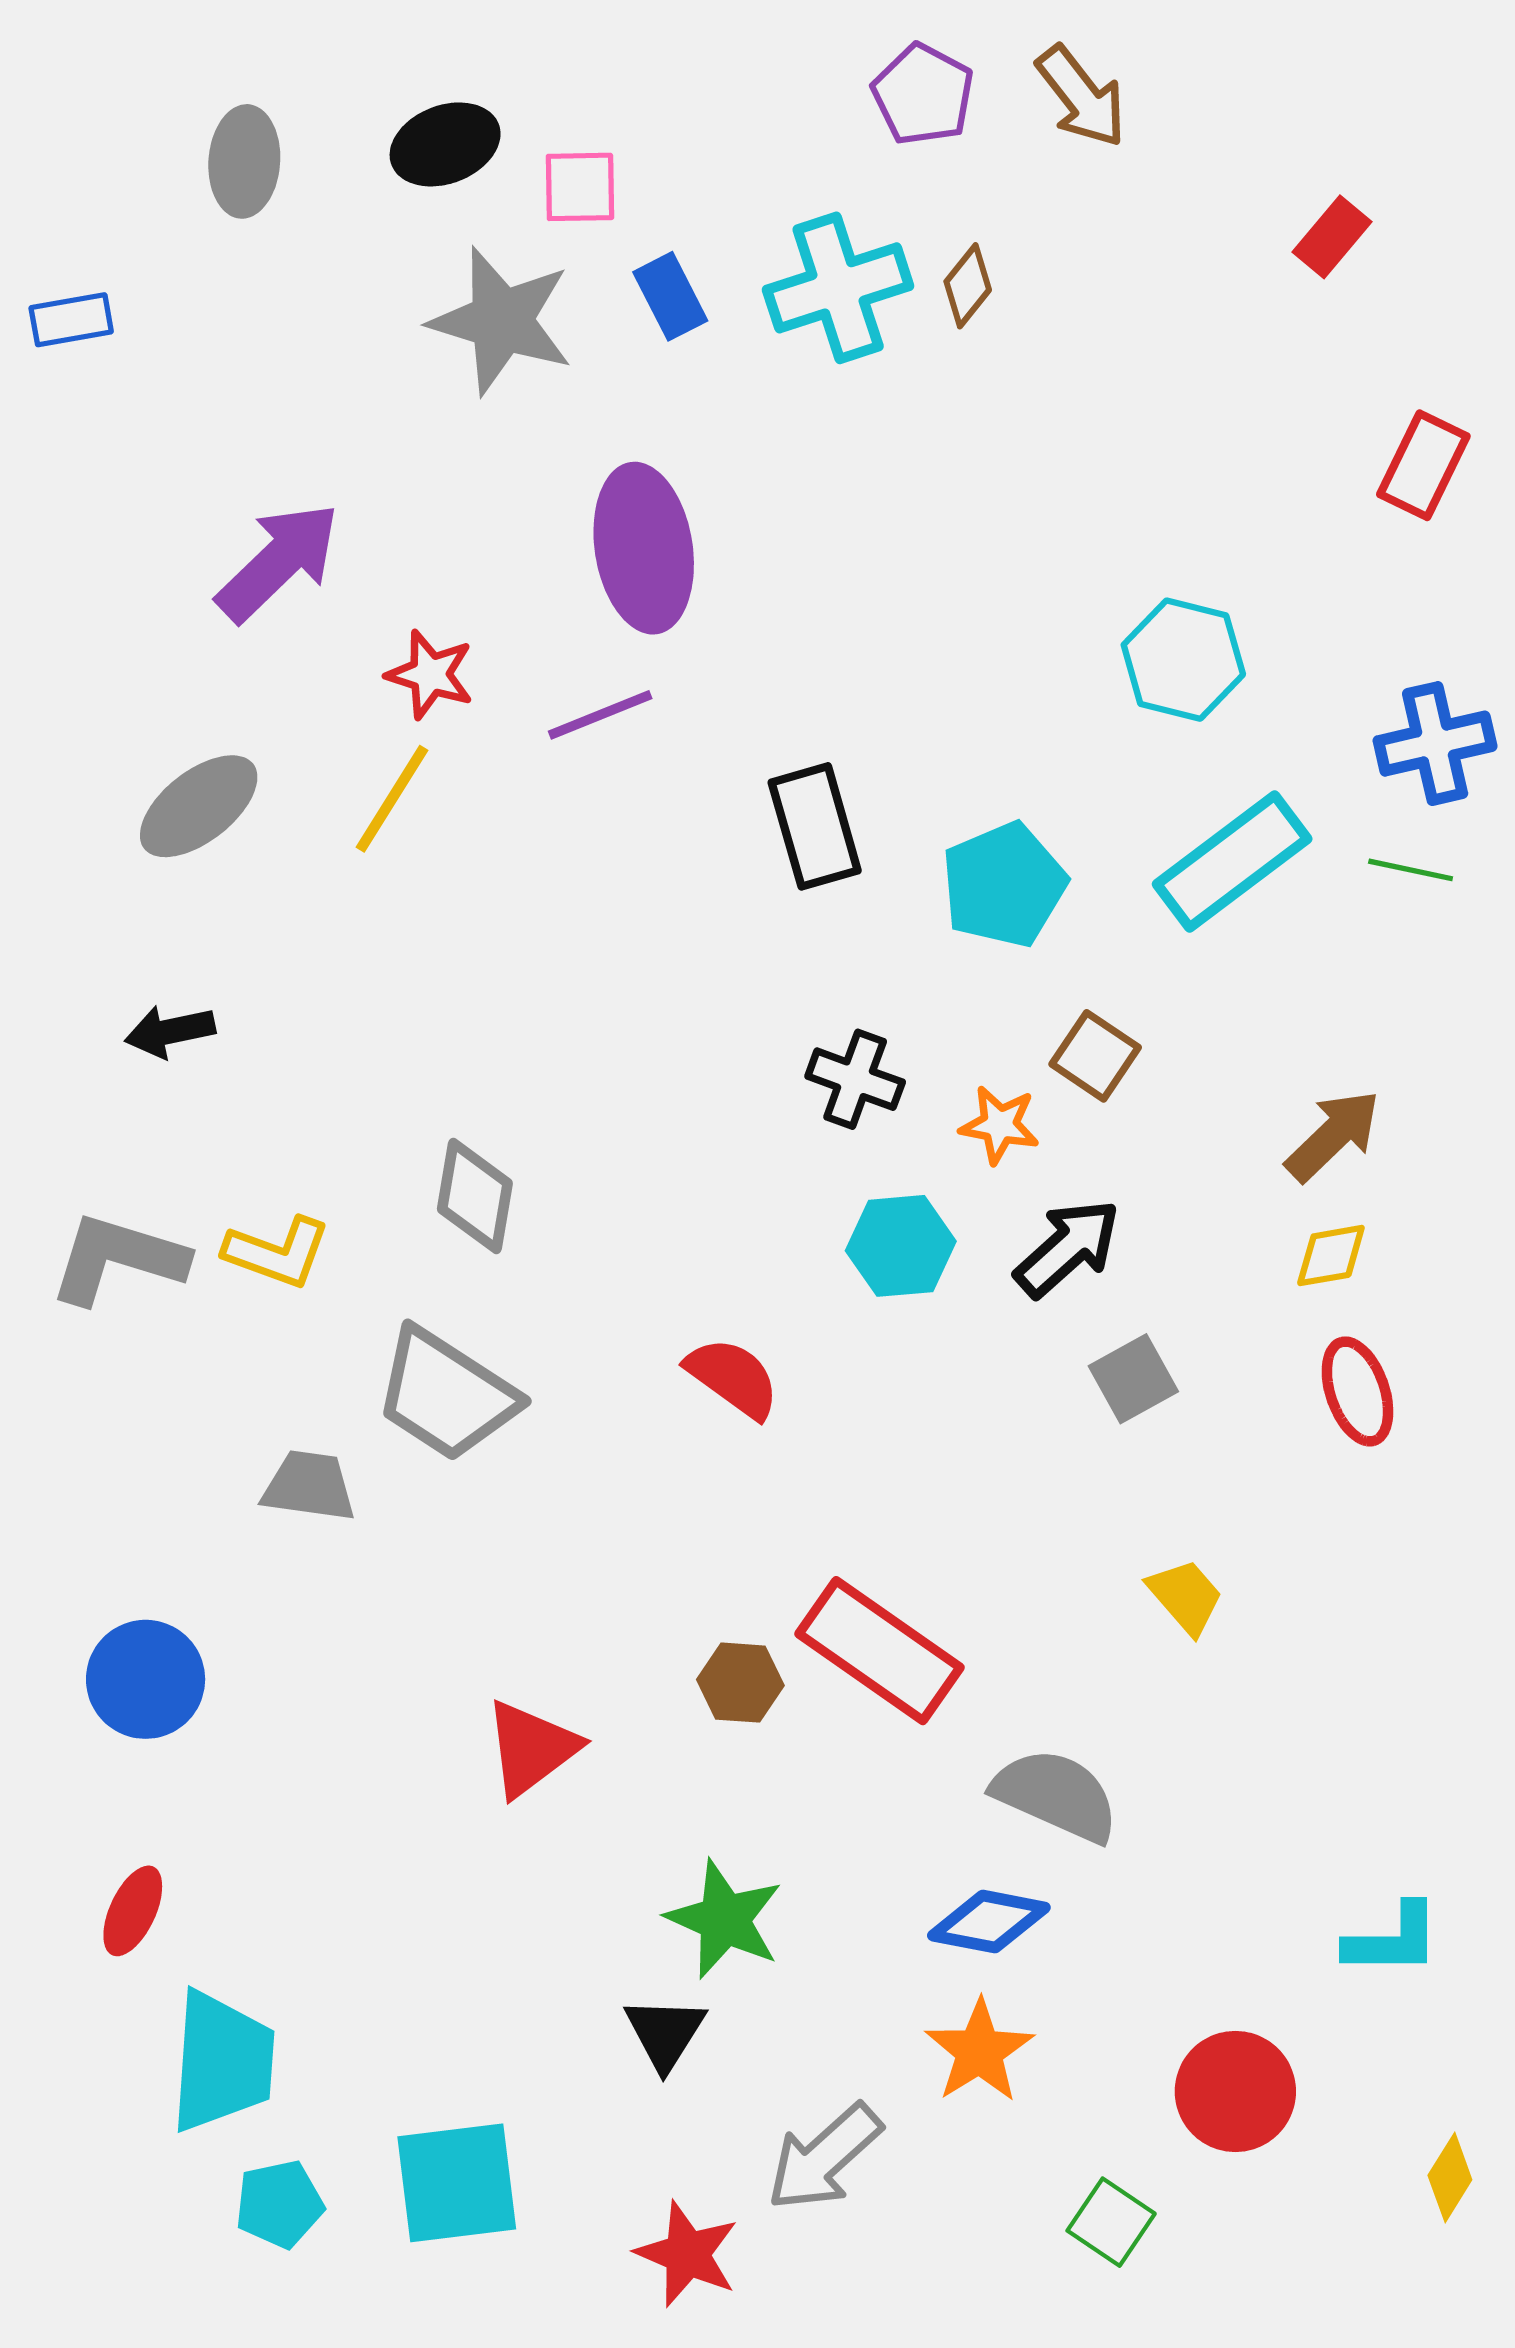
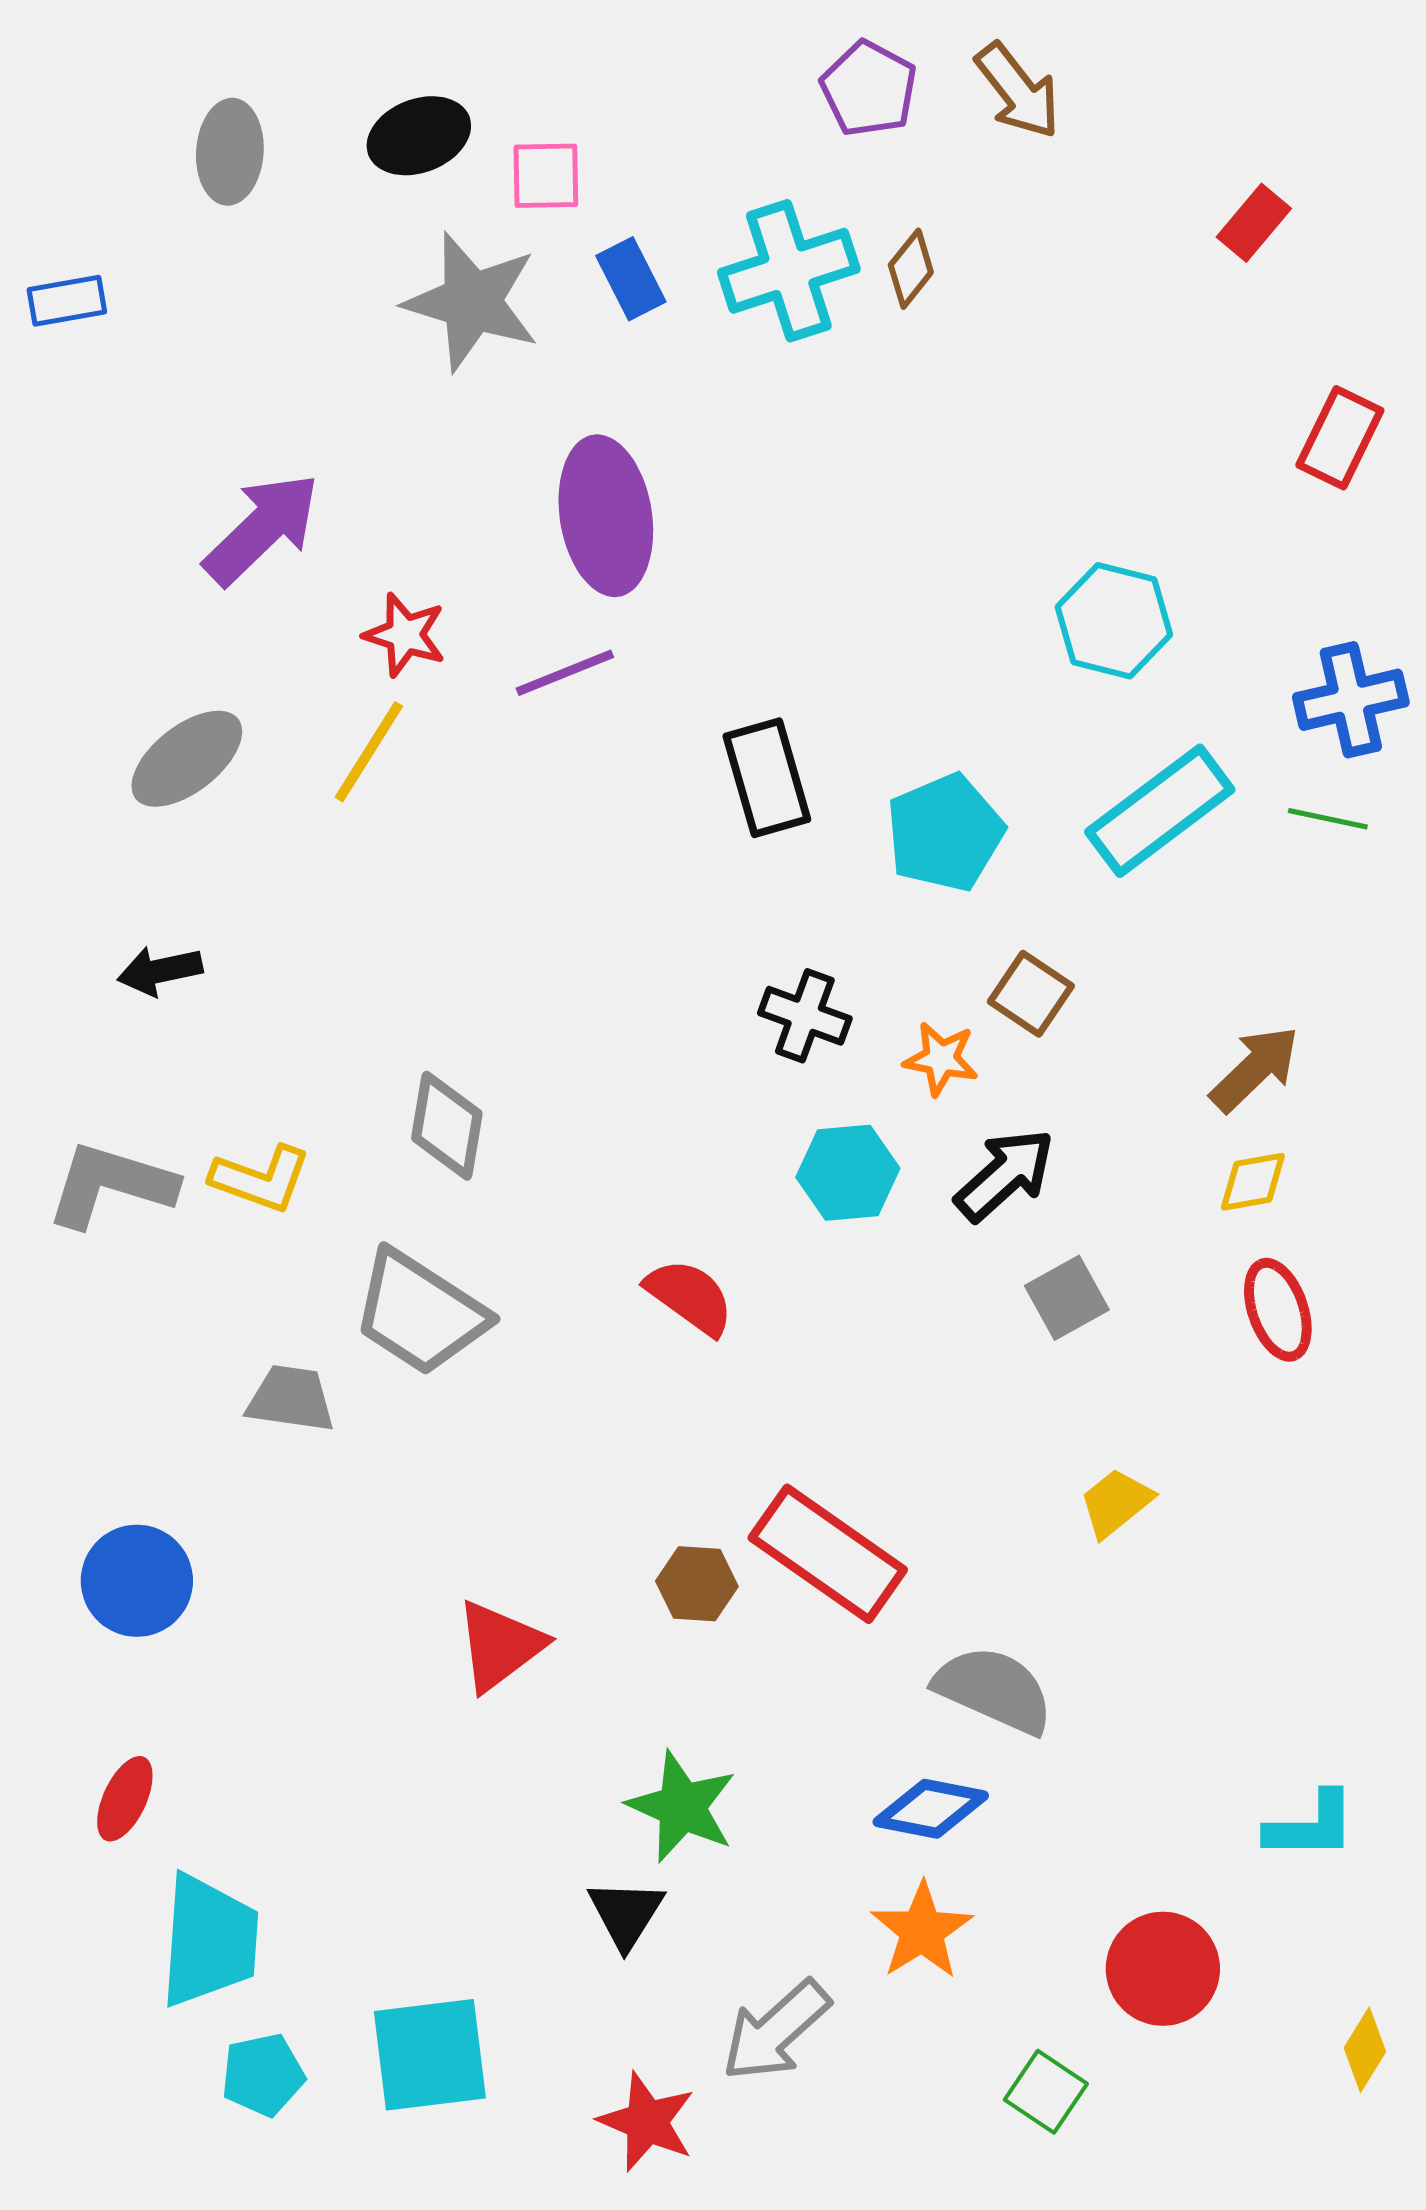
yellow trapezoid: (1185, 1596) -> (1116, 1503), turned -88

